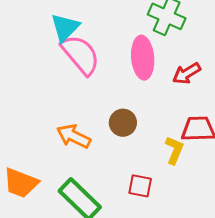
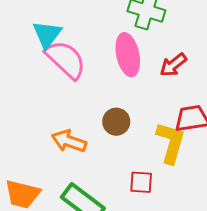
yellow L-shape: (174, 150) -> (171, 143), size x1.5

